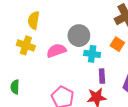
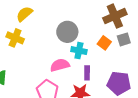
yellow semicircle: (34, 20) -> (24, 14), turned 36
pink semicircle: (56, 51) -> (60, 65), moved

